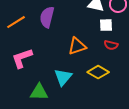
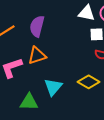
orange triangle: (77, 46) -> (37, 56), moved

